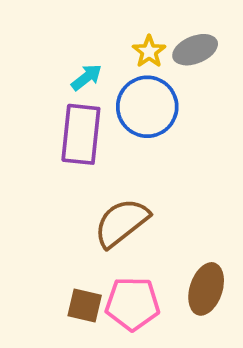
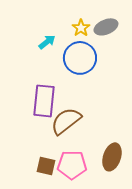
purple rectangle: (81, 134) -> (44, 101), moved

